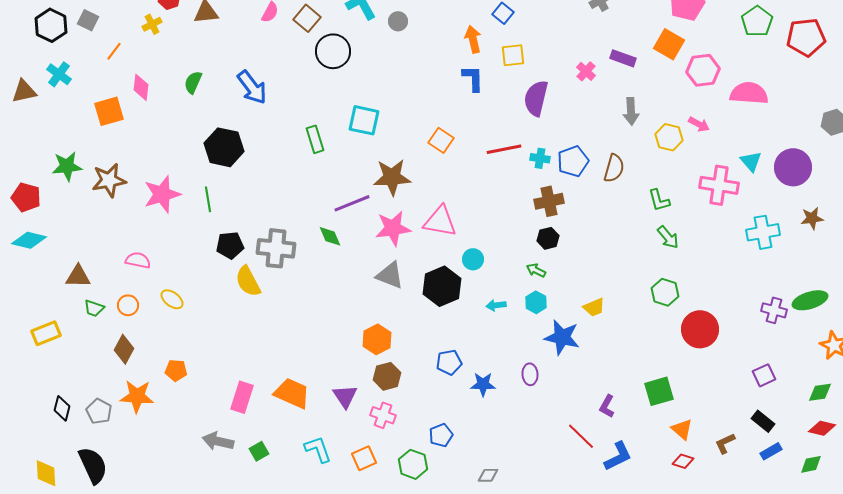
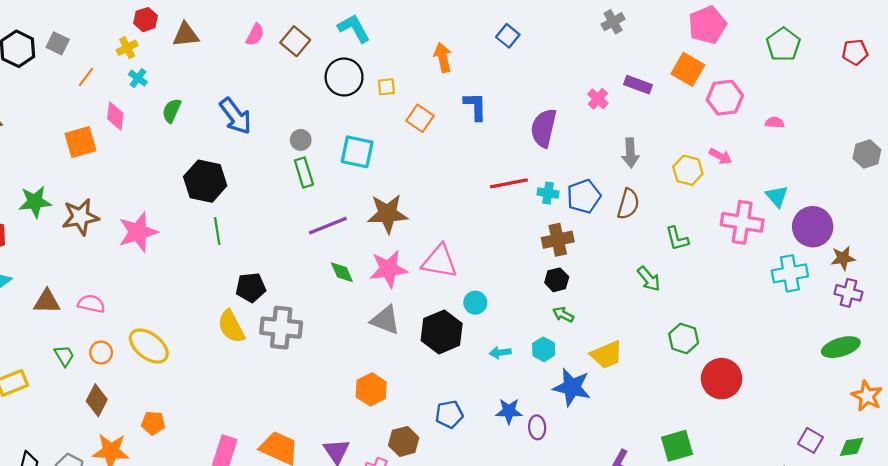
gray circle: (398, 21) -> (301, 140), moved
red pentagon: (806, 37) -> (855, 52), moved, size x0.6
orange arrow: (473, 39) -> (443, 57), moved
black circle: (333, 51) -> (344, 77), moved
yellow square: (513, 55) -> (386, 87), moved, size x0.7
cyan cross: (59, 74) -> (138, 78), moved, size x0.7
pink semicircle: (749, 93) -> (775, 123), size x0.5
gray arrow: (631, 111) -> (630, 153), moved
orange square: (441, 140) -> (420, 118), moved
purple circle: (793, 167) -> (813, 227), moved
green line: (208, 199) -> (217, 231), moved
purple line: (352, 203) -> (328, 226), moved
green diamond: (330, 236) -> (342, 272), moved
green arrow: (668, 237) -> (649, 279), moved
black pentagon: (230, 245) -> (251, 287), moved
gray cross: (276, 248) -> (281, 328), moved
pink semicircle: (138, 260) -> (91, 304), moved
green arrow: (536, 270) -> (563, 315), moved
brown triangle: (78, 276) -> (47, 302), moved
yellow ellipse: (172, 299) -> (149, 346), size x1.6
yellow trapezoid: (594, 307) -> (607, 355), size x1.4
green trapezoid: (94, 308) -> (64, 356), turned -140
purple cross: (774, 310) -> (848, 293), moved
purple square: (764, 375) -> (810, 440), moved, turned -35
brown hexagon: (387, 376) -> (404, 441), moved
blue star: (483, 384) -> (509, 411), moved

